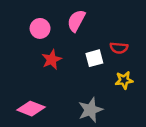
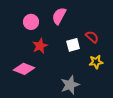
red semicircle: (119, 48) -> (92, 37), turned -144
pink diamond: (31, 109) -> (24, 69), moved

